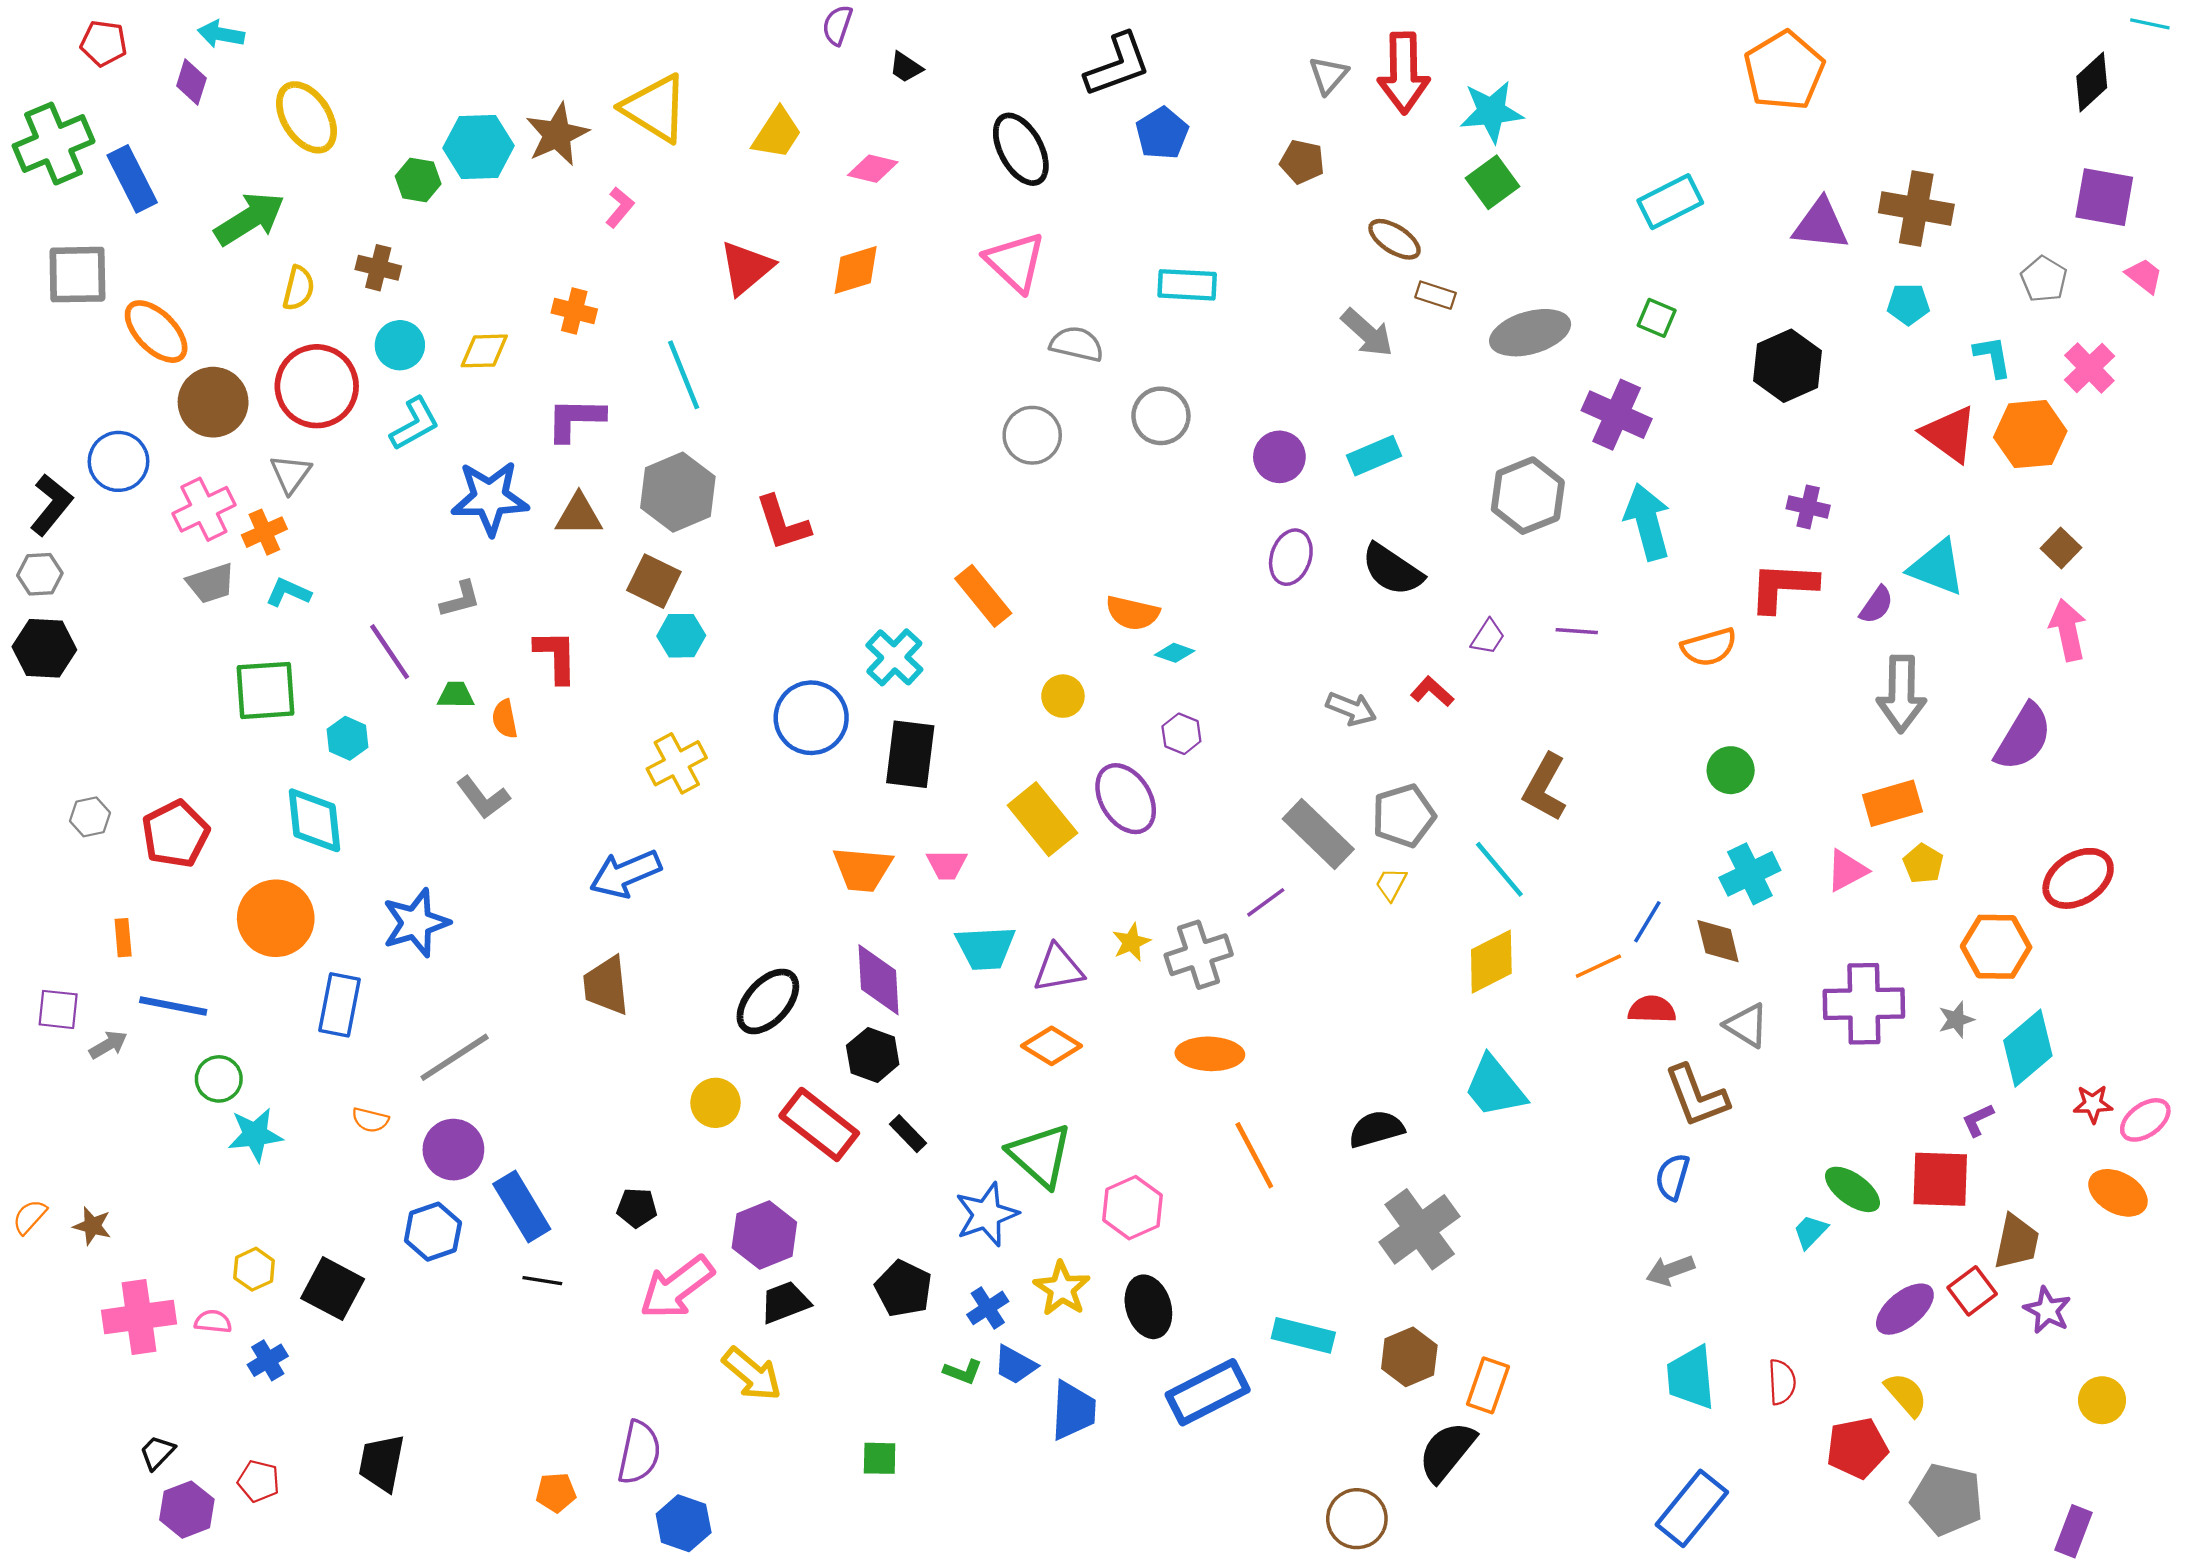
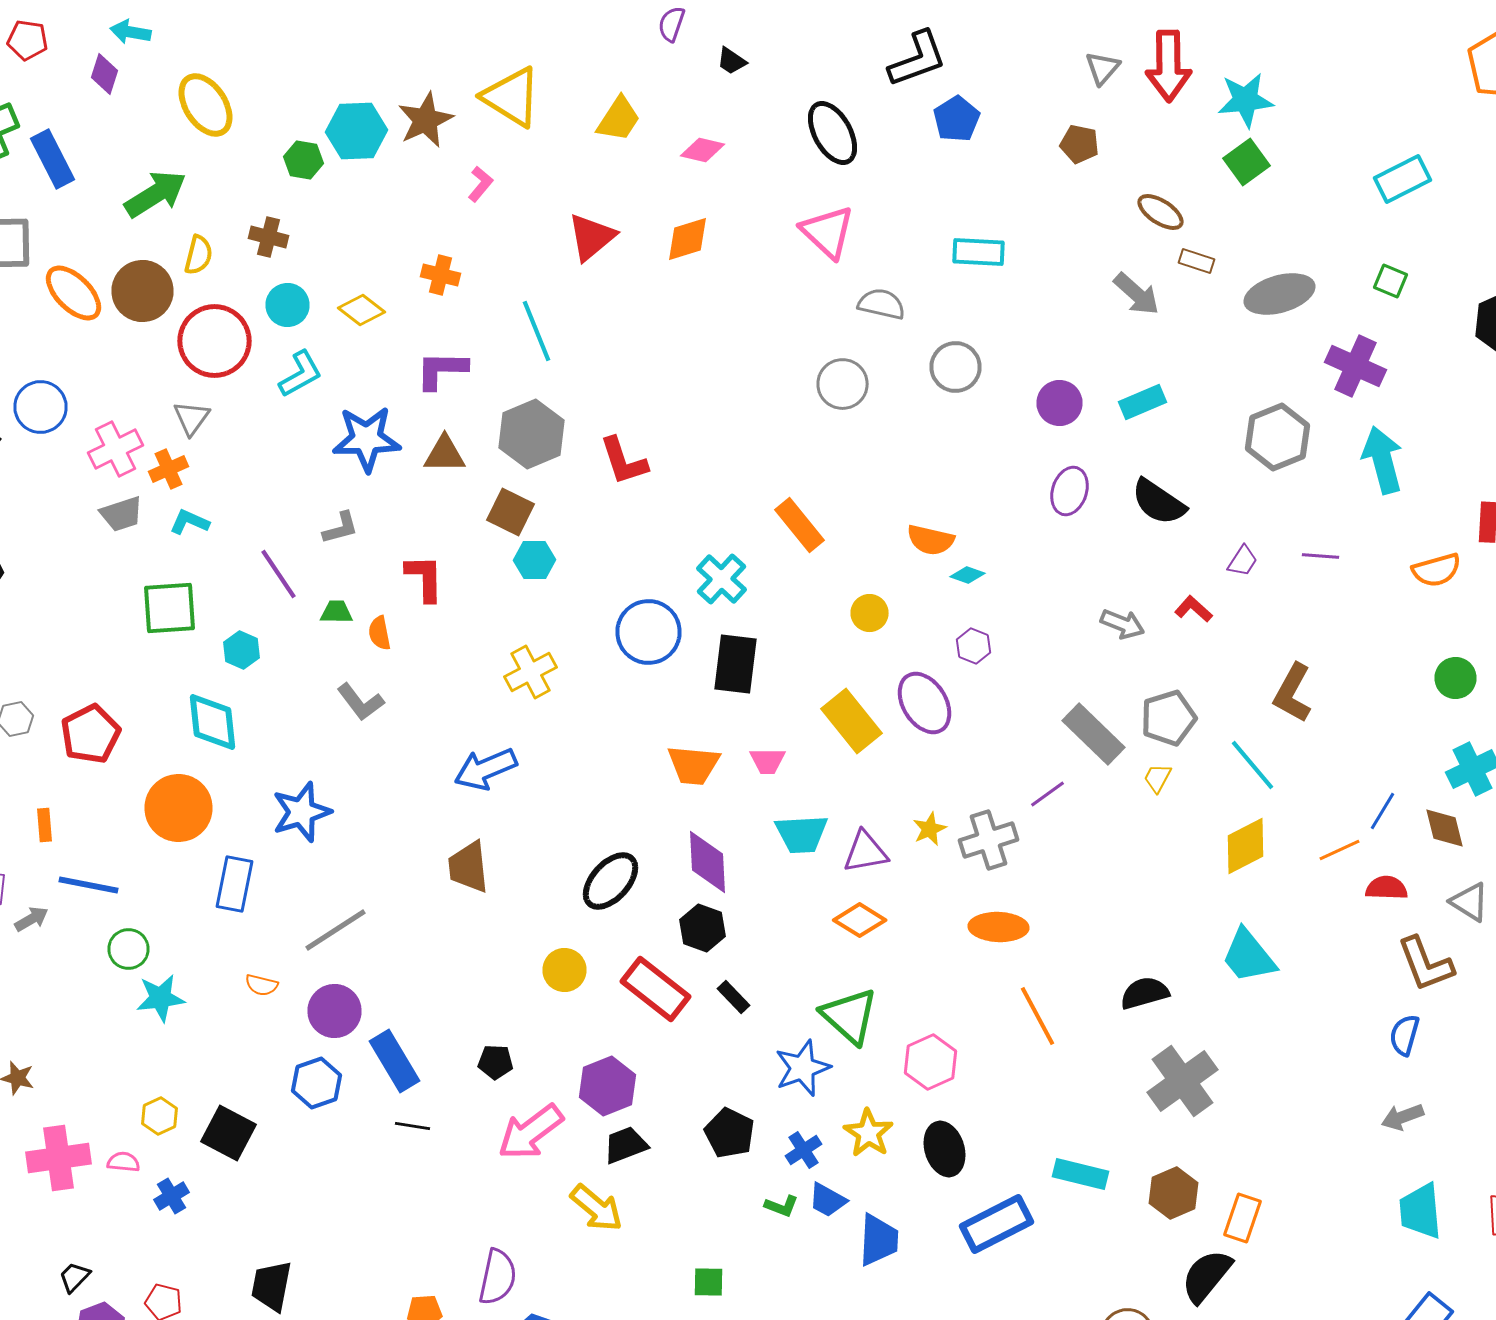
yellow diamond: (484, 351) -> (362, 310), turned 39
brown circle: (213, 402) -> (142, 291), moved

